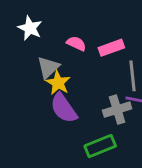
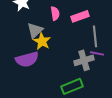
pink semicircle: (76, 44) -> (55, 13), turned 56
purple semicircle: (64, 108) -> (27, 59), moved, turned -70

